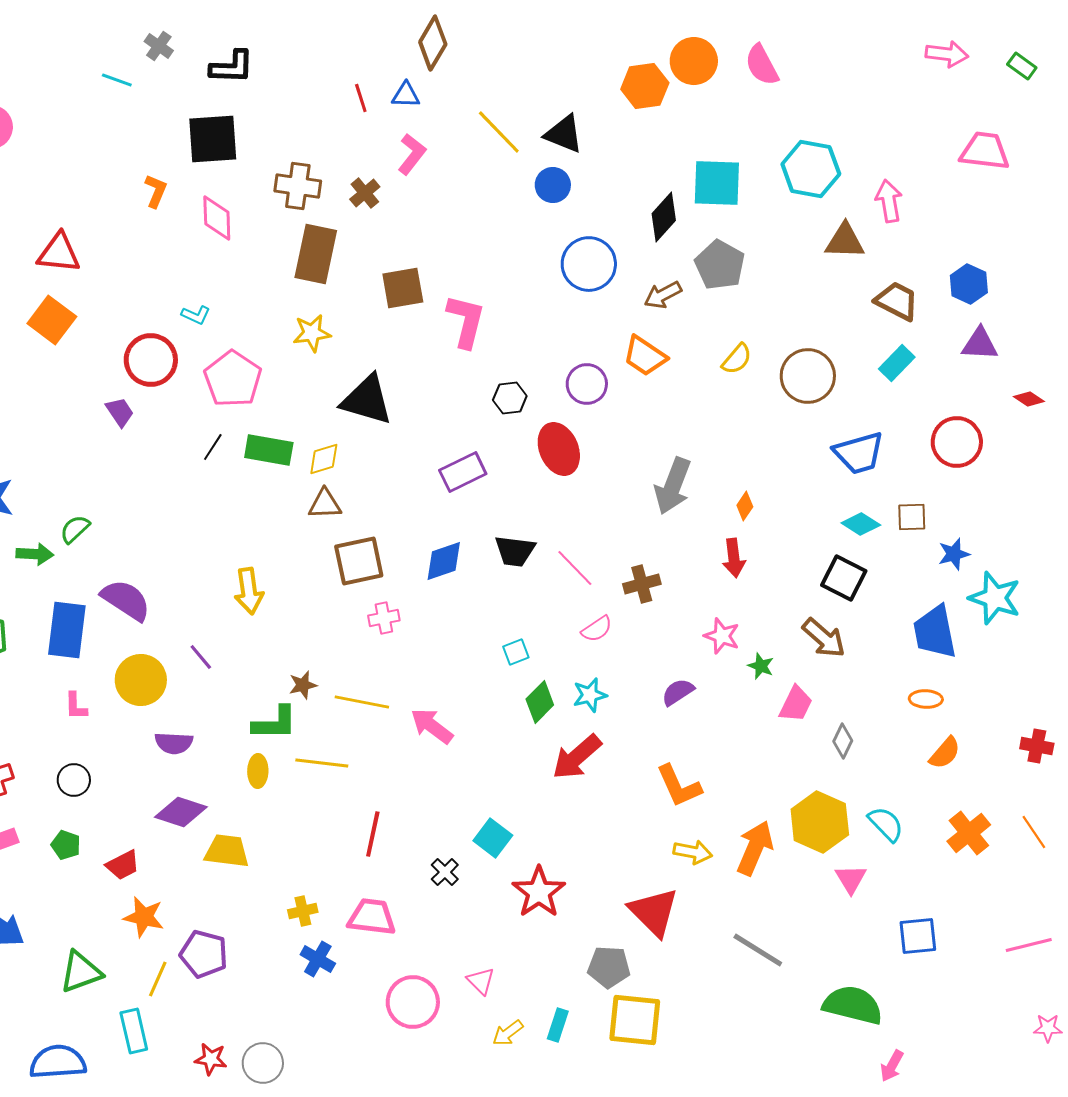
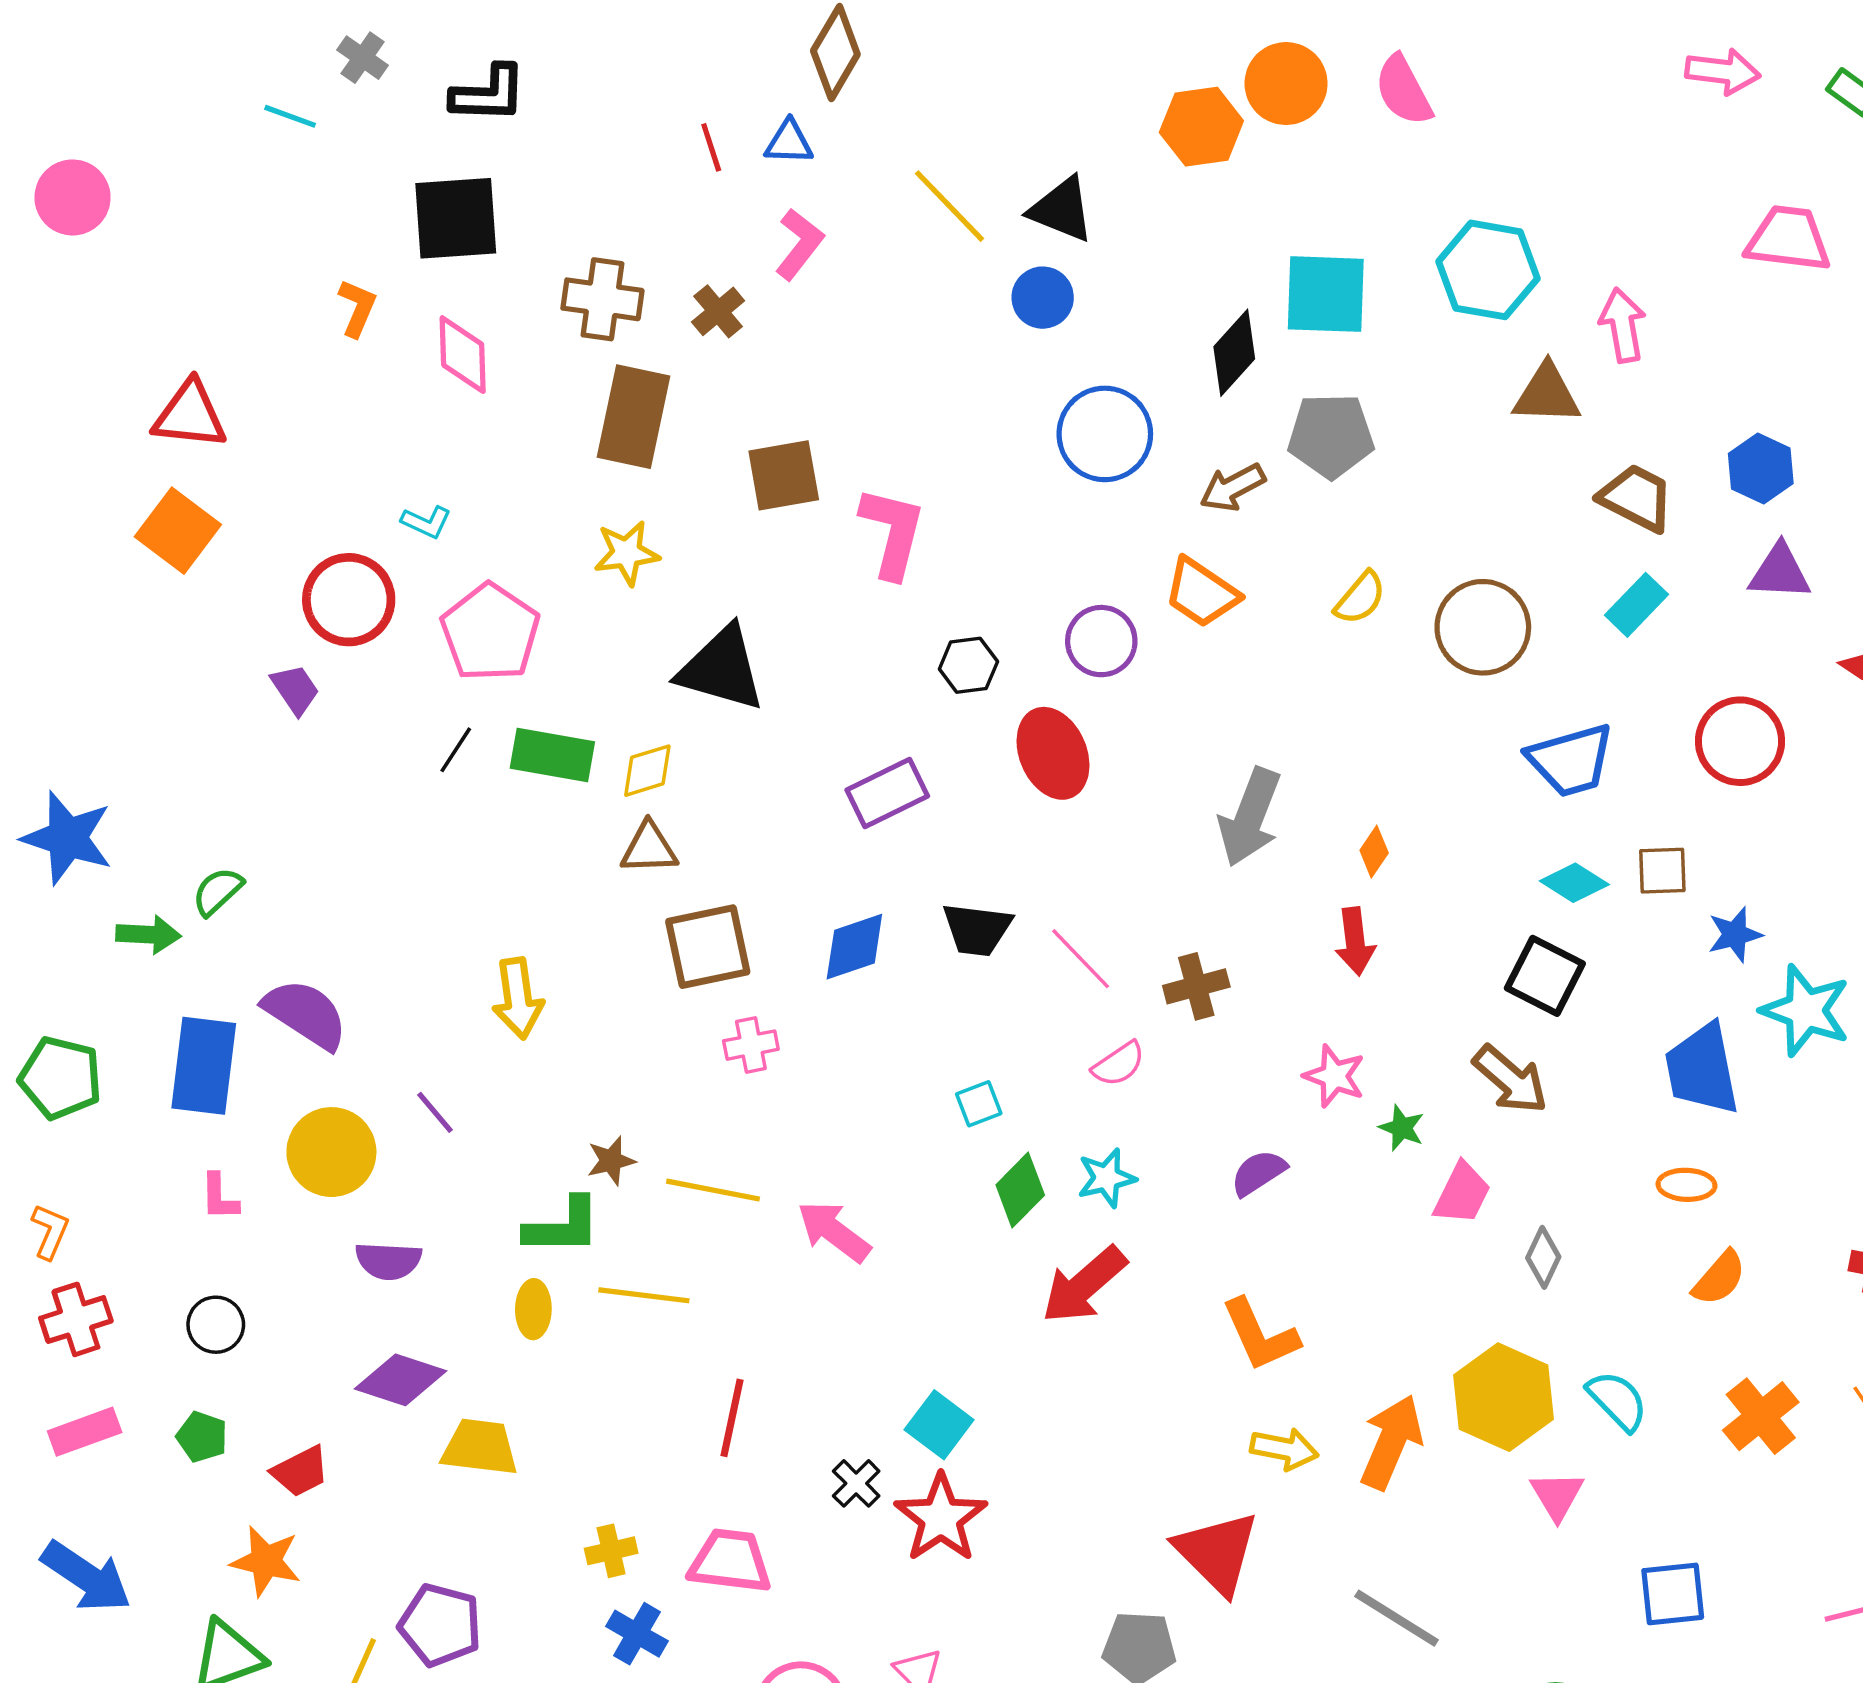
gray pentagon: (720, 265) -> (1331, 436), turned -30
red star: (539, 892) -> (941, 1518), moved
orange star: (144, 917) -> (266, 1561), moved

